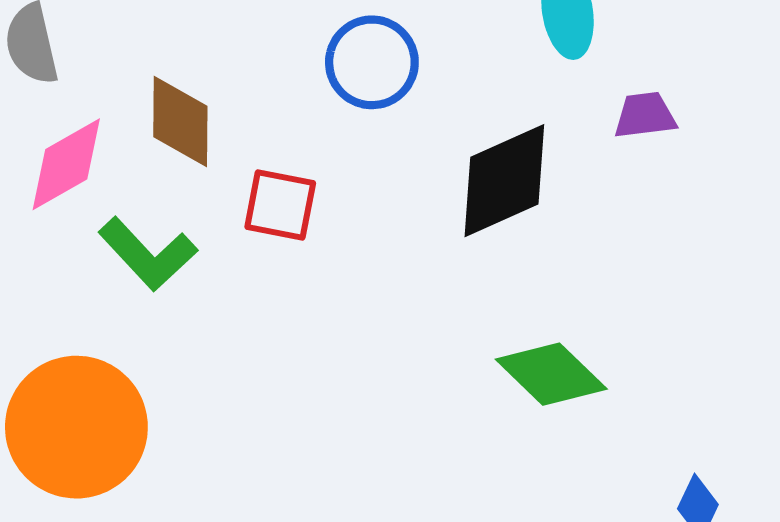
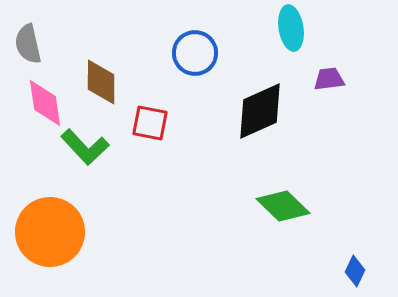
pink diamond: (66, 164) -> (45, 103), turned -69

